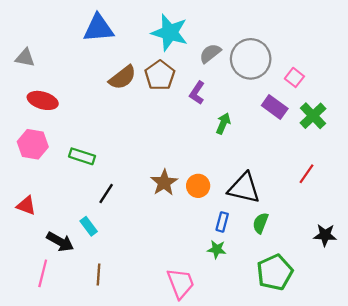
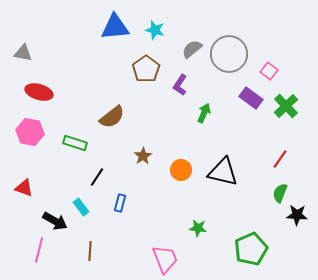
blue triangle: (98, 28) -> (115, 27), moved
cyan star: (170, 33) -> (155, 30), size x0.6
brown semicircle: (123, 77) -> (112, 117), moved
brown star: (164, 183) -> (143, 156), moved, size x0.7
blue rectangle: (222, 222) -> (120, 203), moved
green semicircle: (260, 223) -> (280, 193), moved

